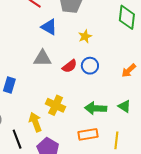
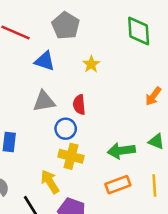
red semicircle: (70, 66) -> (79, 105), turned 133
blue circle: (90, 66) -> (66, 129), moved

